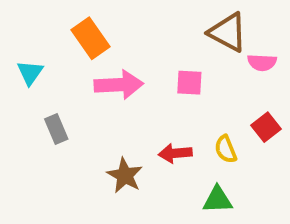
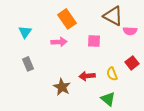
orange rectangle: (91, 38) -> (67, 19), moved
cyan triangle: (30, 73) -> (25, 32), moved
pink arrow: (119, 85) -> (59, 42), size x0.7
green triangle: (218, 200) -> (108, 99), turned 42

